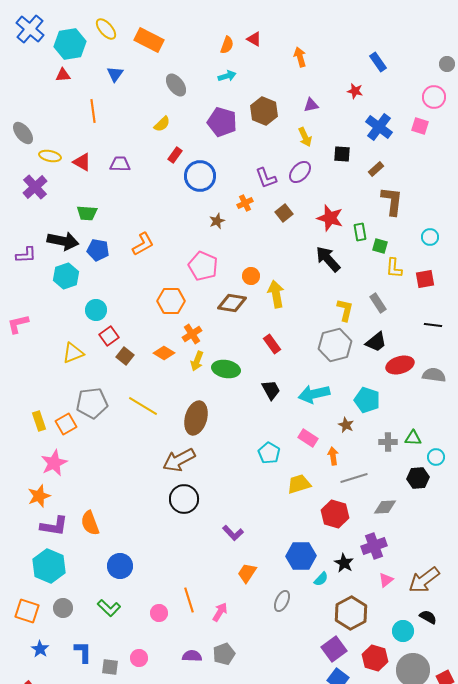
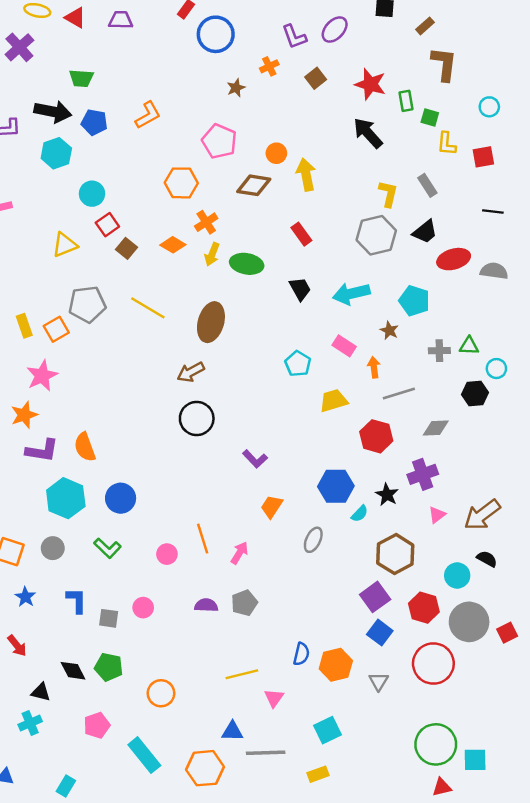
brown arrow: (179, 460) -> (191, 372), size x0.7
cyan hexagon: (49, 566) -> (66, 498), moved

